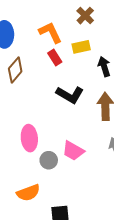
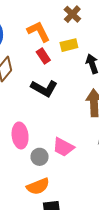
black L-shape: (70, 95) -> (44, 88), moved
orange semicircle: (28, 193) -> (38, 186), moved

